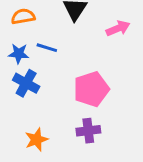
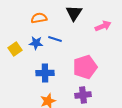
blue cross: (26, 83) -> (45, 73), moved, turned -30

